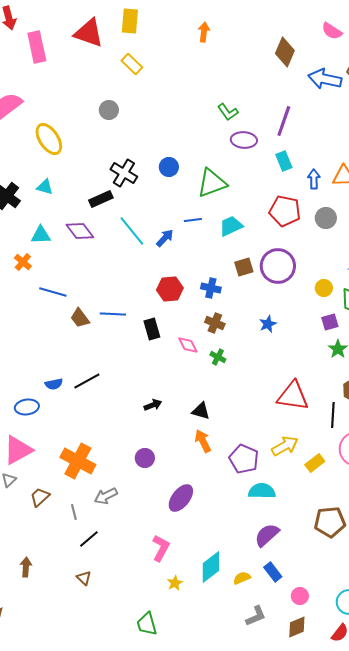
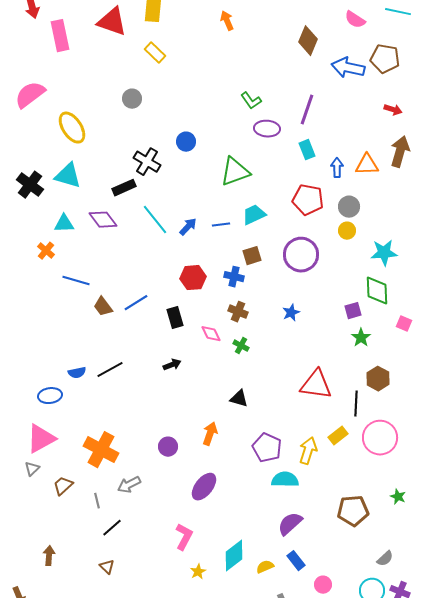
orange arrow: (204, 32) -> (227, 21), turned -30
blue circle: (169, 167) -> (186, 142), moved
cyan triangle: (45, 187) -> (68, 176), size x1.6
blue line: (193, 220) -> (221, 225), moved
brown square: (244, 267) -> (252, 256), moved
yellow circle: (324, 288) -> (347, 231), moved
blue line: (113, 314) -> (136, 303), turned -35
black arrow: (153, 405) -> (172, 365), moved
black triangle: (201, 411) -> (239, 399), moved
orange arrow: (203, 441) -> (210, 434), moved, turned 45
yellow arrow: (285, 446) -> (308, 451), moved, turned -44
yellow rectangle: (315, 463) -> (338, 436), moved

